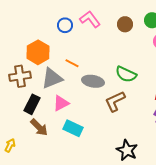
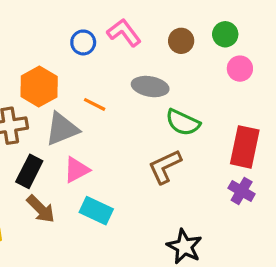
gray ellipse: (93, 81) -> (150, 87), moved

